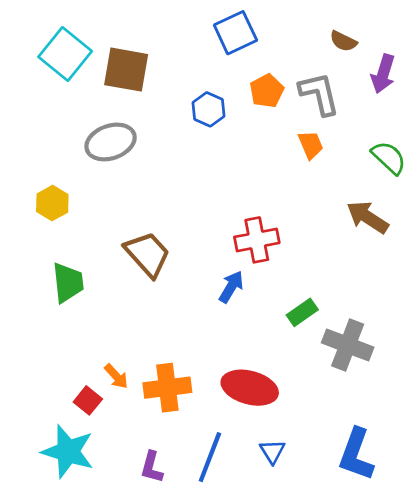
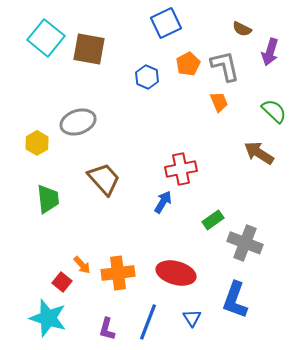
gray ellipse: (111, 142) -> (78, 122), moved
blue L-shape: (356, 454) -> (235, 300), moved

